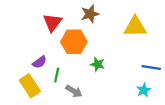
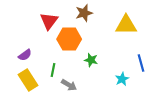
purple semicircle: (40, 62) -> (25, 55), moved
blue line: (151, 68) -> (141, 63), turned 66
cyan star: (144, 90) -> (122, 79), moved

